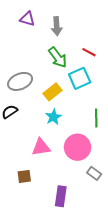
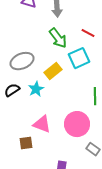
cyan star: (53, 117) -> (36, 89), moved
pink triangle: (41, 147) -> (42, 124), turned 30
brown square: (24, 176) -> (26, 143), moved

